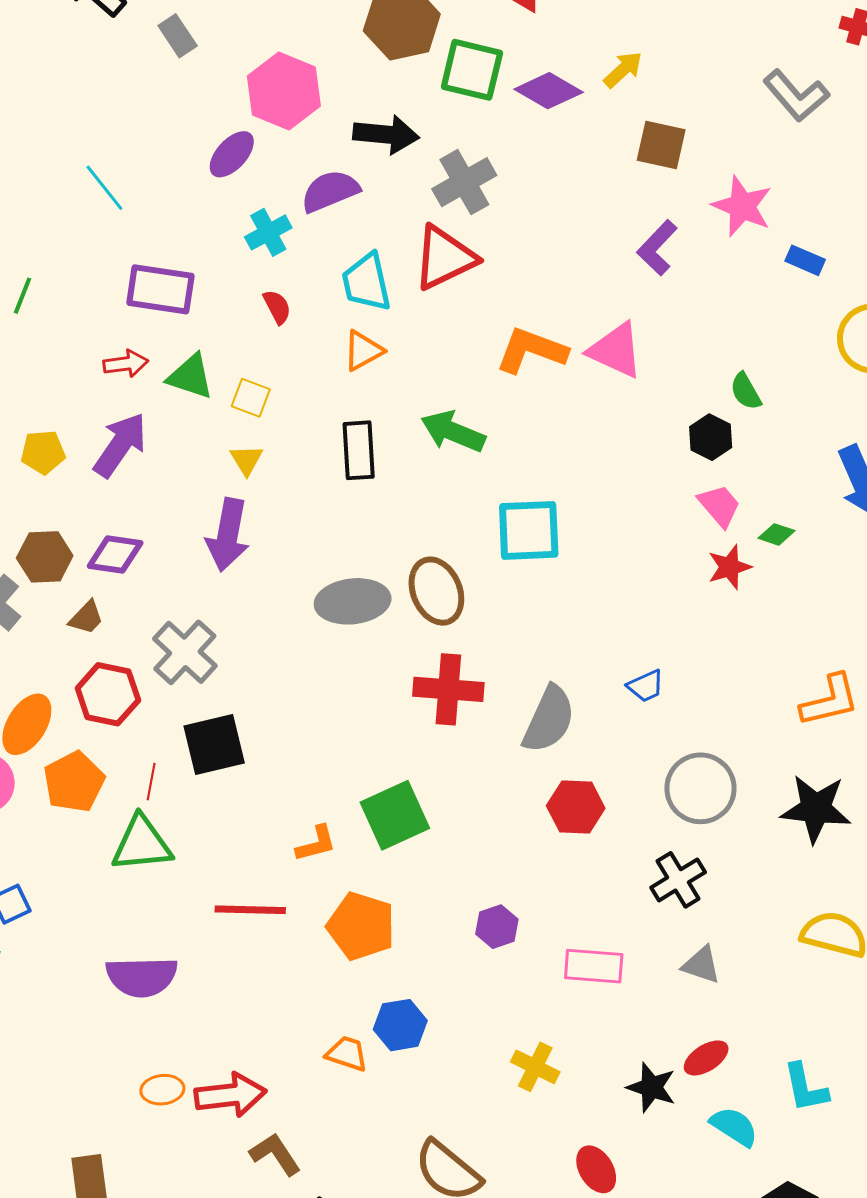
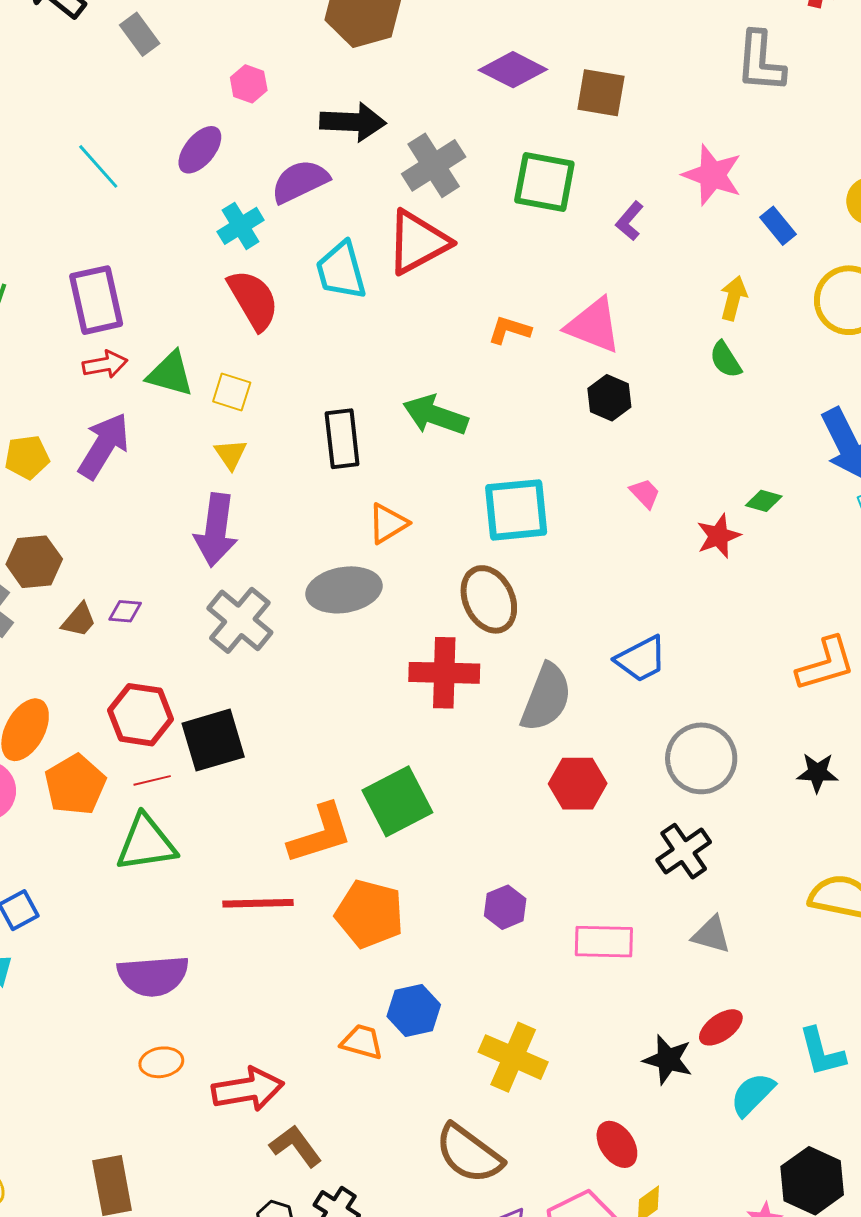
green square: (472, 70) -> (544, 182), moved
yellow arrow: (623, 70) -> (734, 298), moved, turned -30
pink hexagon: (284, 91) -> (249, 84), size x0.5
gray L-shape: (796, 96) -> (760, 62), turned 48
brown square: (661, 145) -> (601, 93), moved
cyan line: (104, 188) -> (98, 166), moved
purple L-shape: (657, 248) -> (630, 221), size x0.7
blue rectangle: (805, 260) -> (778, 226), turned 30
purple rectangle: (160, 289) -> (96, 300), moved, turned 72
red semicircle: (277, 307) -> (253, 300), size x1.8
orange L-shape: (531, 350) -> (509, 330), size x0.6
orange triangle: (363, 351) -> (388, 523), moved
black hexagon: (711, 437) -> (609, 398), moved
pink trapezoid: (719, 506) -> (645, 493), moved, size x0.7
purple diamond: (115, 555) -> (125, 611), moved, size x0.6
brown ellipse: (436, 591) -> (489, 599), moved
gray cross: (185, 652) -> (240, 620), moved
blue trapezoid: (646, 686) -> (641, 659), size x1.4
red hexagon: (108, 694) -> (141, 715), moved
red line: (151, 782) -> (152, 780), turned 69
black star: (816, 809) -> (817, 773), size x0.6
orange L-shape: (316, 844) -> (320, 834), size x1.6
yellow cross: (535, 1067) -> (513, 1057), moved, size x1.4
orange ellipse: (162, 1090) -> (161, 1062), moved
cyan semicircle: (734, 1127) -> (752, 1094), turned -75

